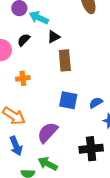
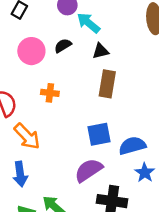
blue square: (68, 100) -> (99, 134), turned -36
blue semicircle: (96, 103) -> (132, 146), size x1.5
purple semicircle: (47, 132) -> (89, 170), moved

